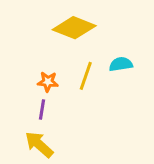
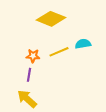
yellow line: (86, 76) -> (59, 52), turned 48

